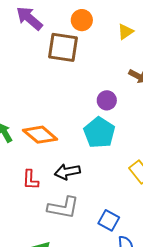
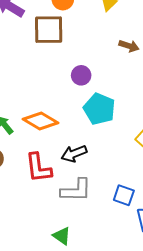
purple circle: (107, 100) -> (81, 75), moved
red L-shape: (30, 180) -> (38, 168), size x1.5

